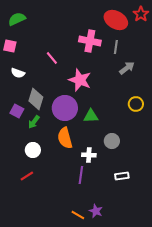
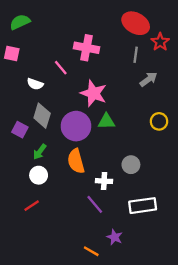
red star: (141, 14) -> (160, 42), moved
pink cross: (90, 41) -> (87, 48), moved
white semicircle: (18, 73) -> (35, 84), moved
green triangle: (91, 116) -> (106, 121), moved
green arrow: (34, 122) -> (40, 152), moved
purple line: (81, 175) -> (95, 204), turned -48
white rectangle: (122, 176) -> (143, 206), size x1.6
purple star: (96, 211) -> (115, 237), moved

